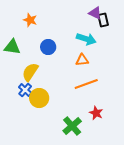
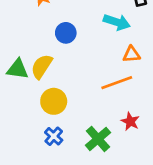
green triangle: (12, 47) -> (17, 69), moved
orange triangle: (82, 60) -> (132, 54), moved
blue cross: (25, 90) -> (54, 136), moved

